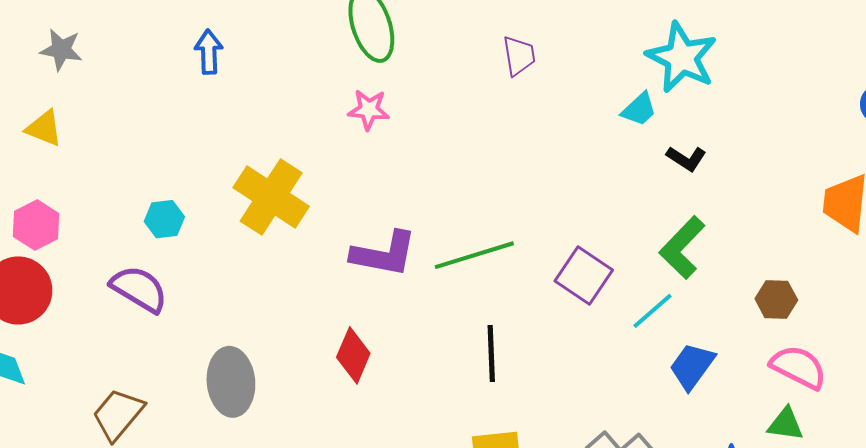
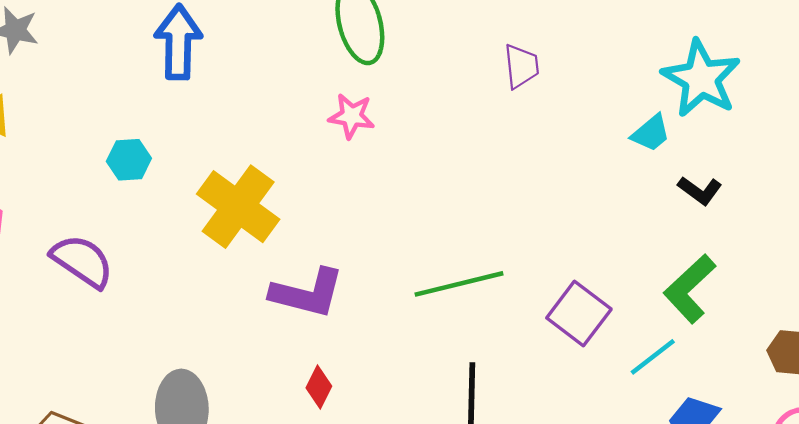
blue arrow: (209, 52) -> (178, 42), size x1.5
cyan hexagon: (164, 219) -> (129, 160), moved
purple L-shape: (384, 254) -> (307, 293), moved
purple semicircle: (139, 289) -> (82, 261), moved
red diamond: (353, 355) -> (319, 387), size x0.7

